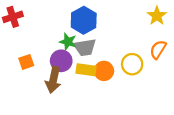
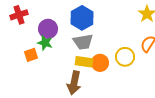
green star: (68, 42) -> (45, 43), moved
purple circle: (61, 61) -> (48, 29), moved
brown arrow: (53, 80) -> (74, 83), moved

